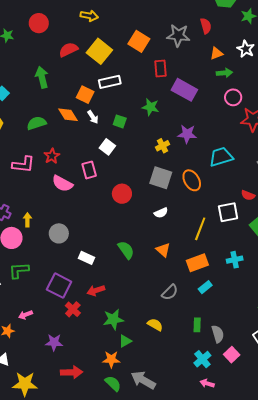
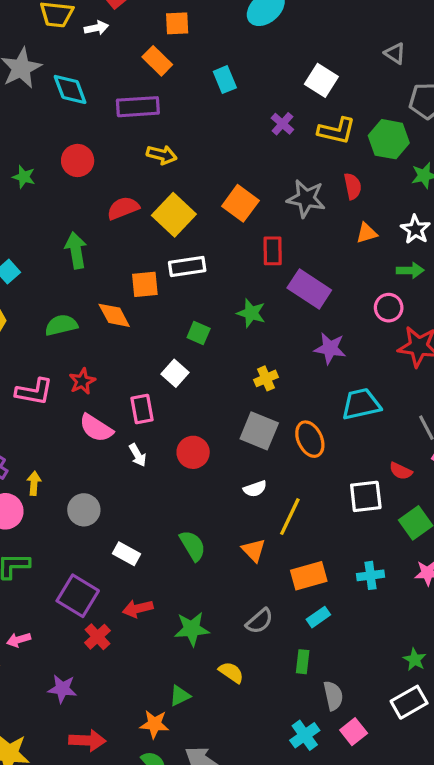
green arrow: (224, 73) -> (410, 270), moved
orange square: (85, 95) -> (145, 284), turned -36
white arrow: (93, 117) -> (138, 455), moved
purple star: (187, 134) -> (330, 348), moved
yellow line: (200, 229) -> (290, 517), moved
green star: (113, 319) -> (192, 629), moved
green rectangle: (197, 325) -> (303, 662), moved

